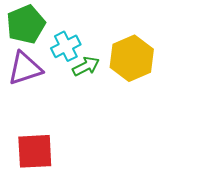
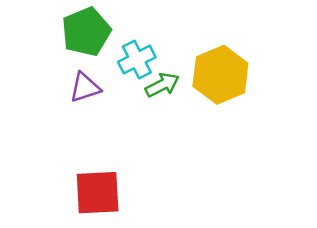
purple triangle: (25, 68) -> (85, 87), size x0.7

